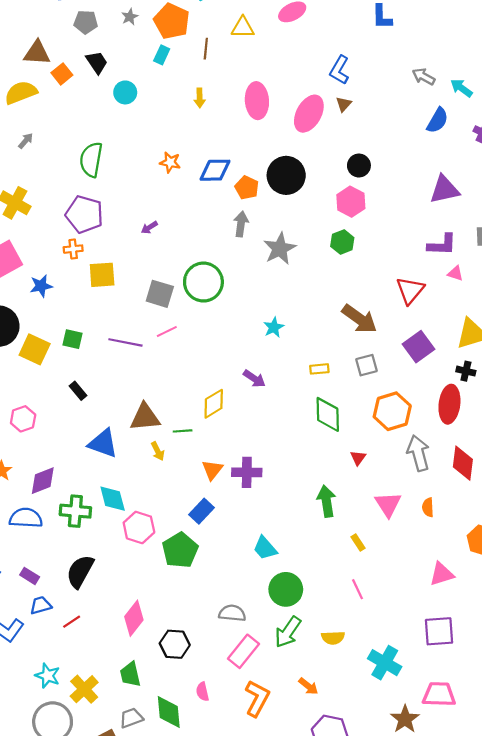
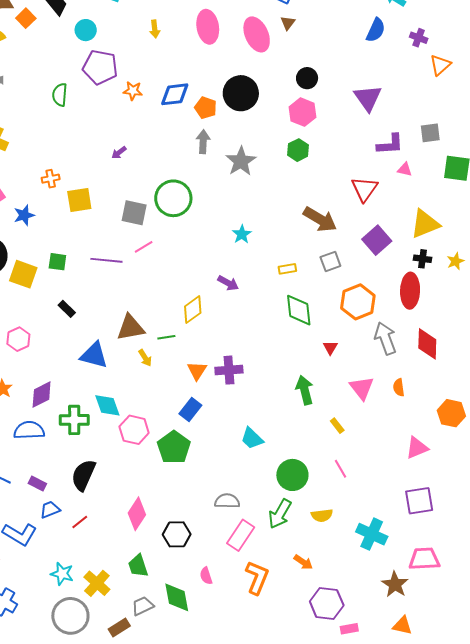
pink ellipse: (309, 114) -> (257, 34), turned -48
green semicircle: (91, 160) -> (60, 95), size x0.7
purple triangle: (444, 190) -> (368, 98), moved, turned -48
purple pentagon: (84, 214) -> (100, 67), moved
green circle: (286, 589) -> (292, 475), moved

